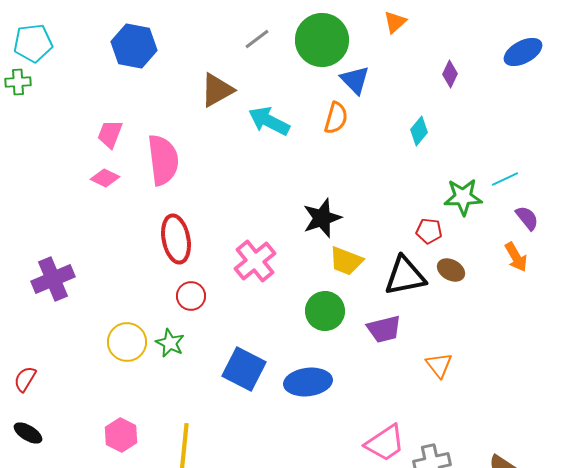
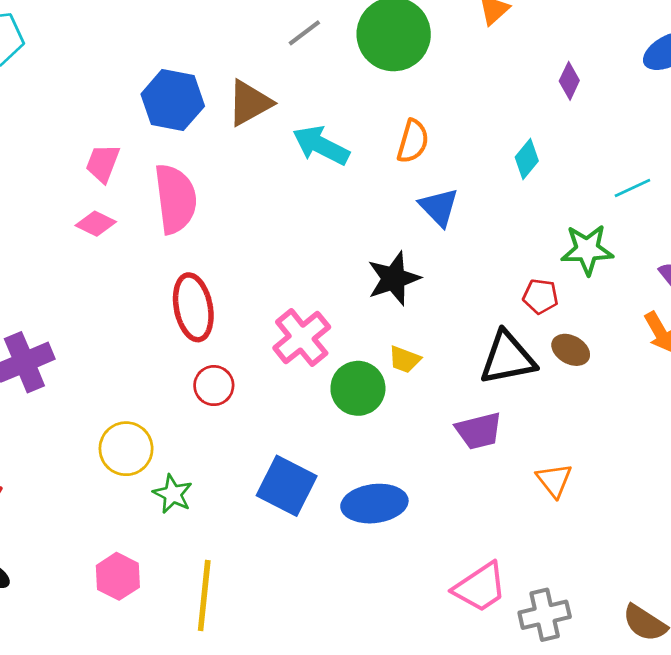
blue hexagon: (134, 46) -> (173, 100), moved
blue triangle: (355, 80) -> (439, 207), moved
cyan line: (505, 179) -> (632, 188), moved
yellow trapezoid: (346, 261) -> (405, 359), moved, size x0.7
green circle: (325, 311) -> (358, 388), moved
green star: (170, 343) -> (173, 494), moved

